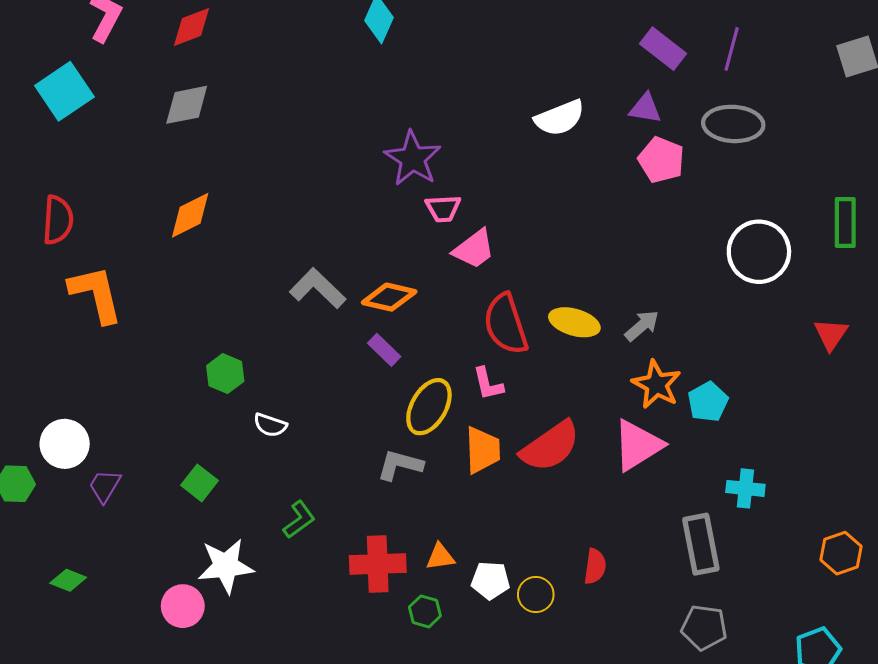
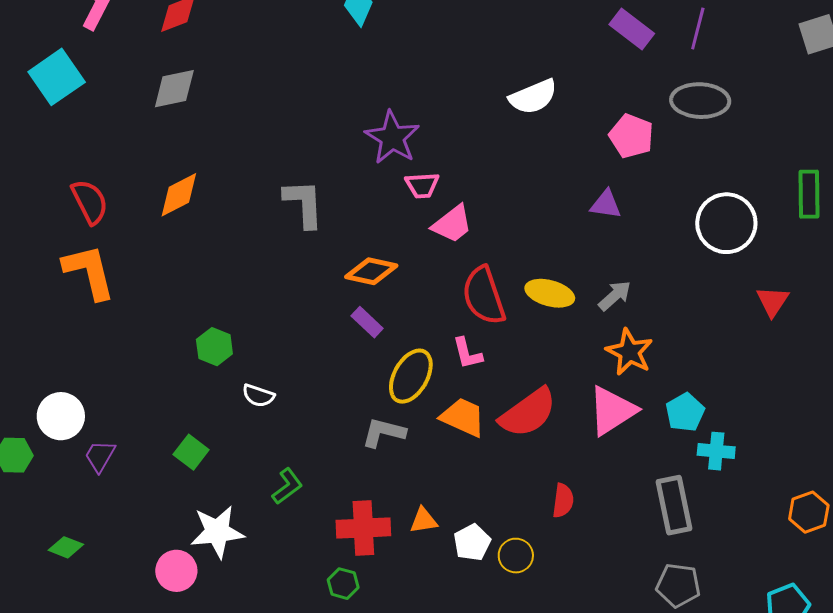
purple triangle: (645, 108) -> (606, 204), moved
red semicircle: (58, 220) -> (90, 202), moved, turned -30
gray L-shape: (318, 288) -> (304, 204), moved, turned 44
red triangle: (831, 334) -> (773, 301), moved
cyan pentagon: (708, 402) -> (685, 412), moved
orange trapezoid: (483, 450) -> (463, 417), turned -63
red semicircle: (595, 566) -> (563, 501), moved
white pentagon: (490, 580) -> (472, 543), turned -30
green hexagon: (425, 611) -> (343, 584), moved

